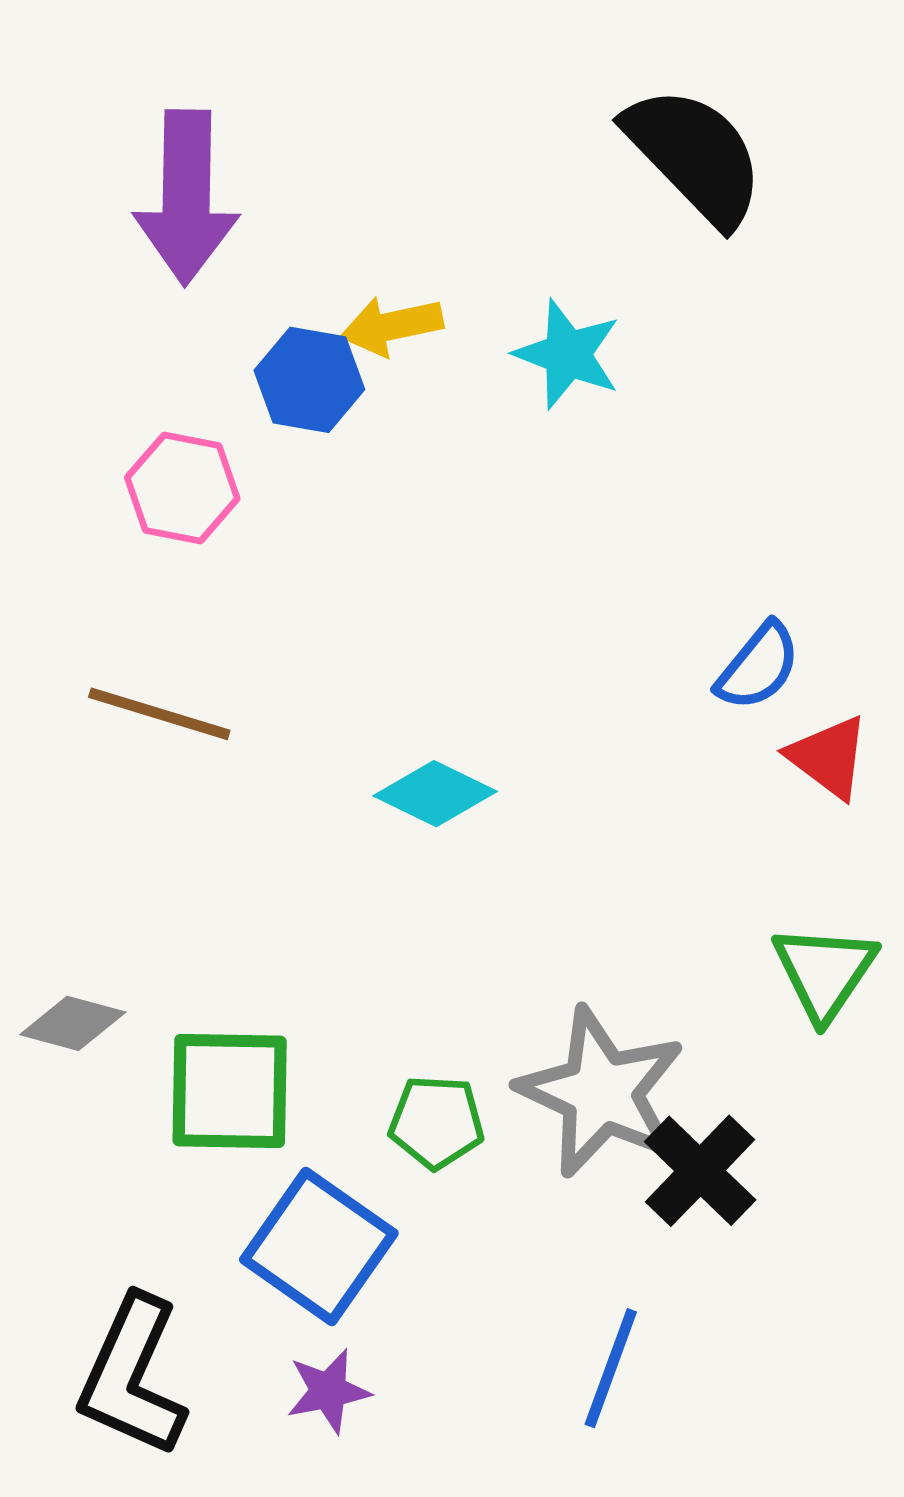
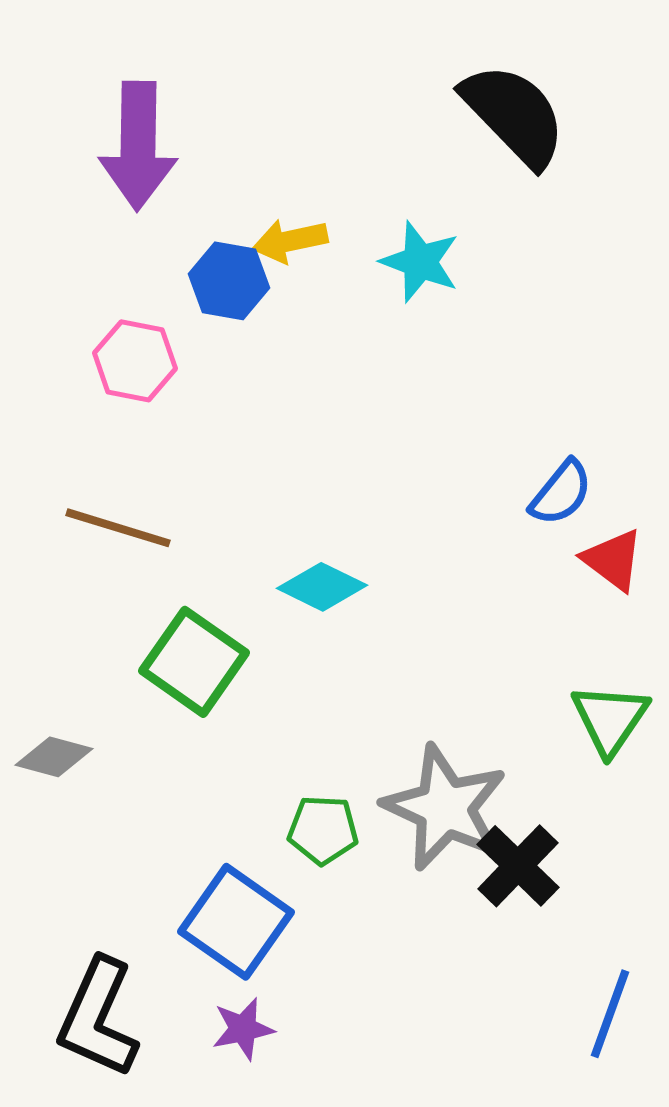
green square: (230, 1091) -> (194, 662), moved, turned 34
blue line: (611, 1368) -> (610, 1014), moved

